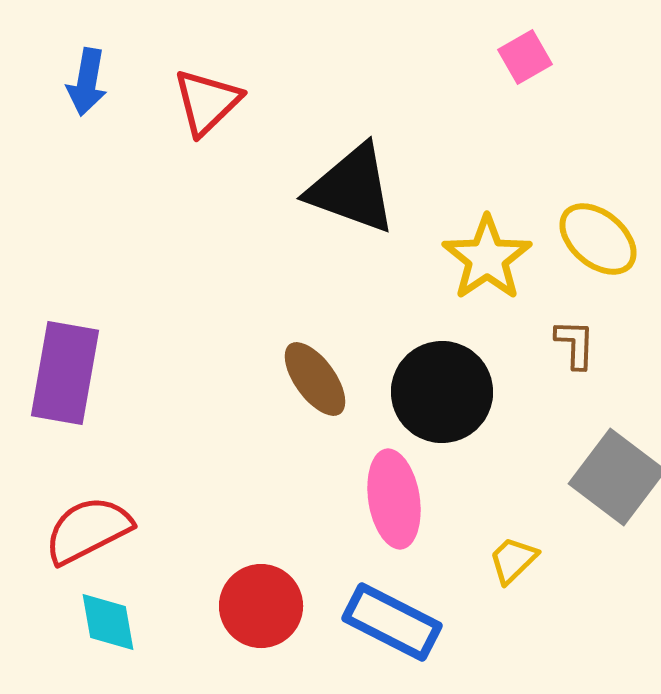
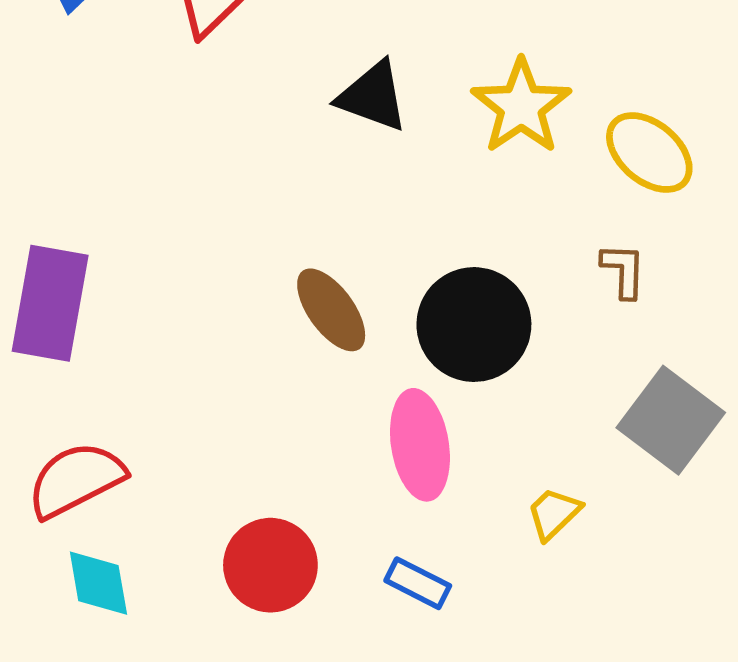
black triangle: (352, 189) -> (373, 96), size x0.7
yellow star: (487, 258) -> (521, 106), moved
blue rectangle: (392, 622) -> (418, 583), size x0.6

